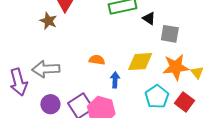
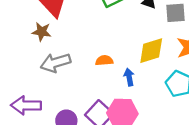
gray arrow: (46, 69) -> (56, 63), moved
purple arrow: (19, 82) -> (26, 105), turned 120

